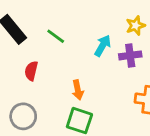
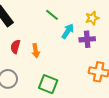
green line: (56, 36) -> (52, 15), moved
orange arrow: (78, 90) -> (36, 51), moved

